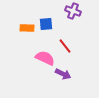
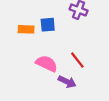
red line: (65, 46) -> (77, 60), moved

